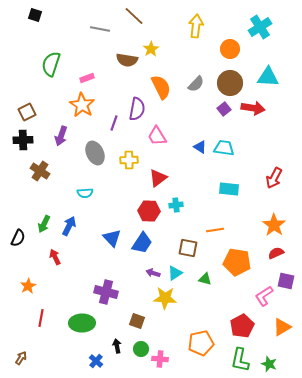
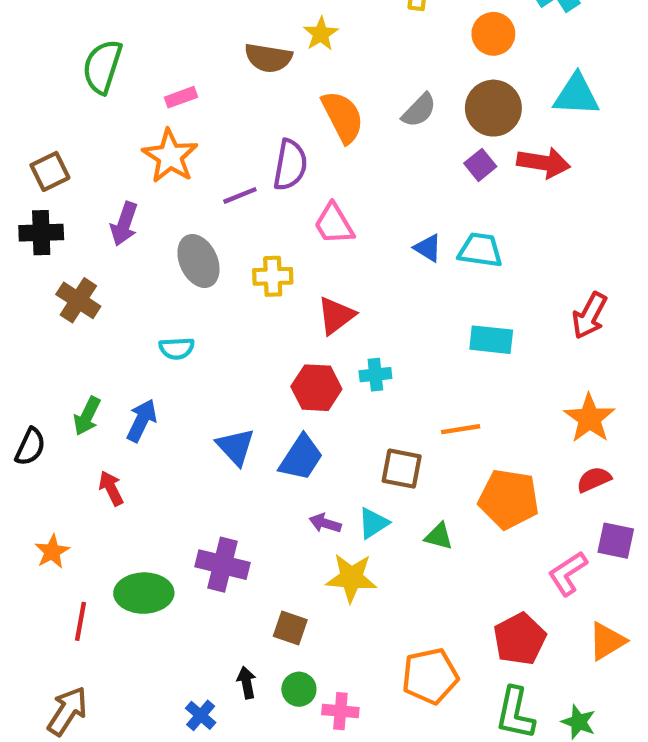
purple line: (114, 123) -> (240, 195), turned 49
green ellipse: (82, 323) -> (144, 593), moved
brown arrow: (21, 358) -> (67, 711), moved, size x1.6

